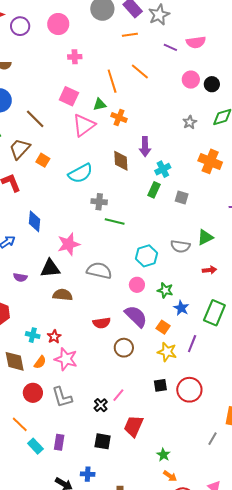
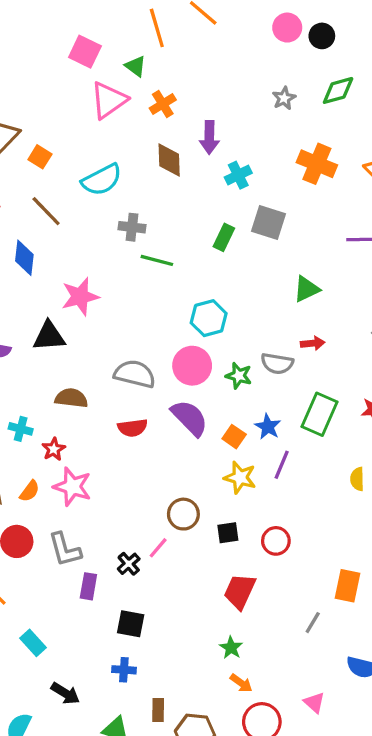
green triangle: (100, 104) -> (136, 66), turned 48
orange cross: (119, 117) -> (163, 104), moved, turned 35
brown line: (35, 119) -> (46, 211), moved
green rectangle: (154, 190) -> (224, 237), moved
gray square: (182, 198) -> (268, 223), size x1.5
gray semicircle: (180, 246) -> (277, 363), moved
gray semicircle: (99, 271) -> (135, 374), moved
pink circle: (137, 285) -> (192, 366), size x1.5
brown semicircle: (63, 295) -> (71, 398), moved
blue star: (181, 308) -> (268, 427), moved
cyan cross: (33, 335) -> (21, 429), moved
brown circle: (124, 348) -> (183, 514), moved
red circle: (189, 390) -> (276, 541), size x0.7
red trapezoid: (134, 426) -> (240, 591), moved
purple rectangle: (59, 442) -> (88, 586), moved
cyan rectangle: (35, 446) -> (33, 643), moved
blue cross: (88, 474) -> (124, 670), moved

